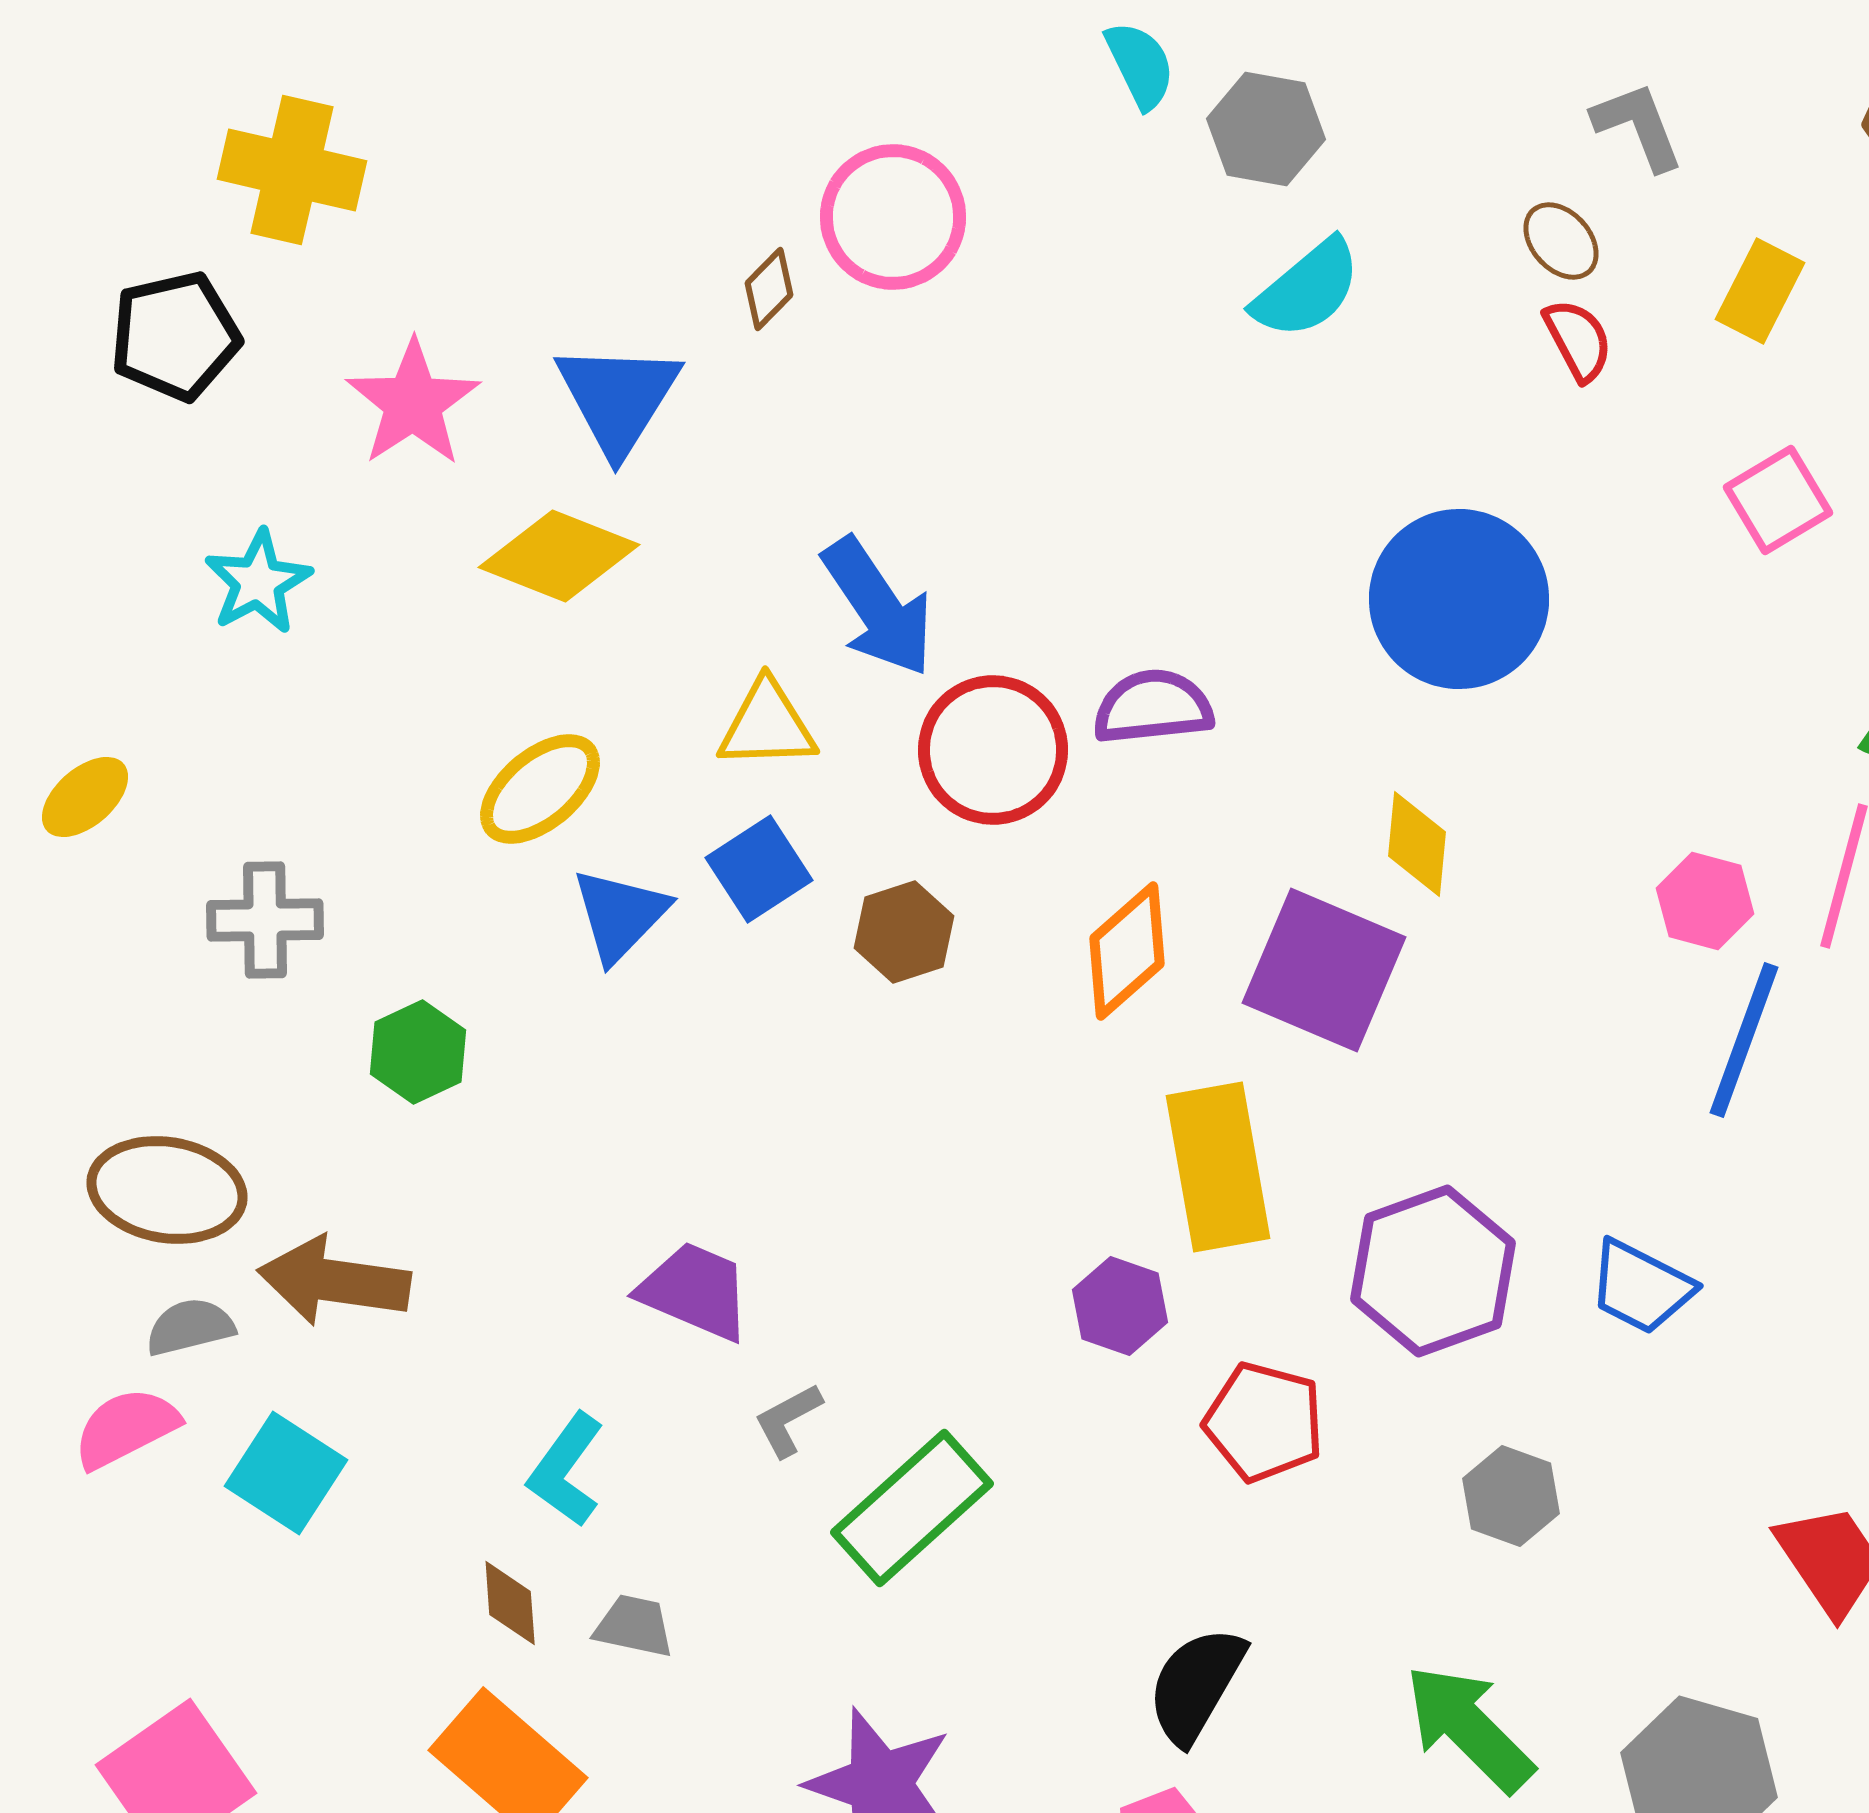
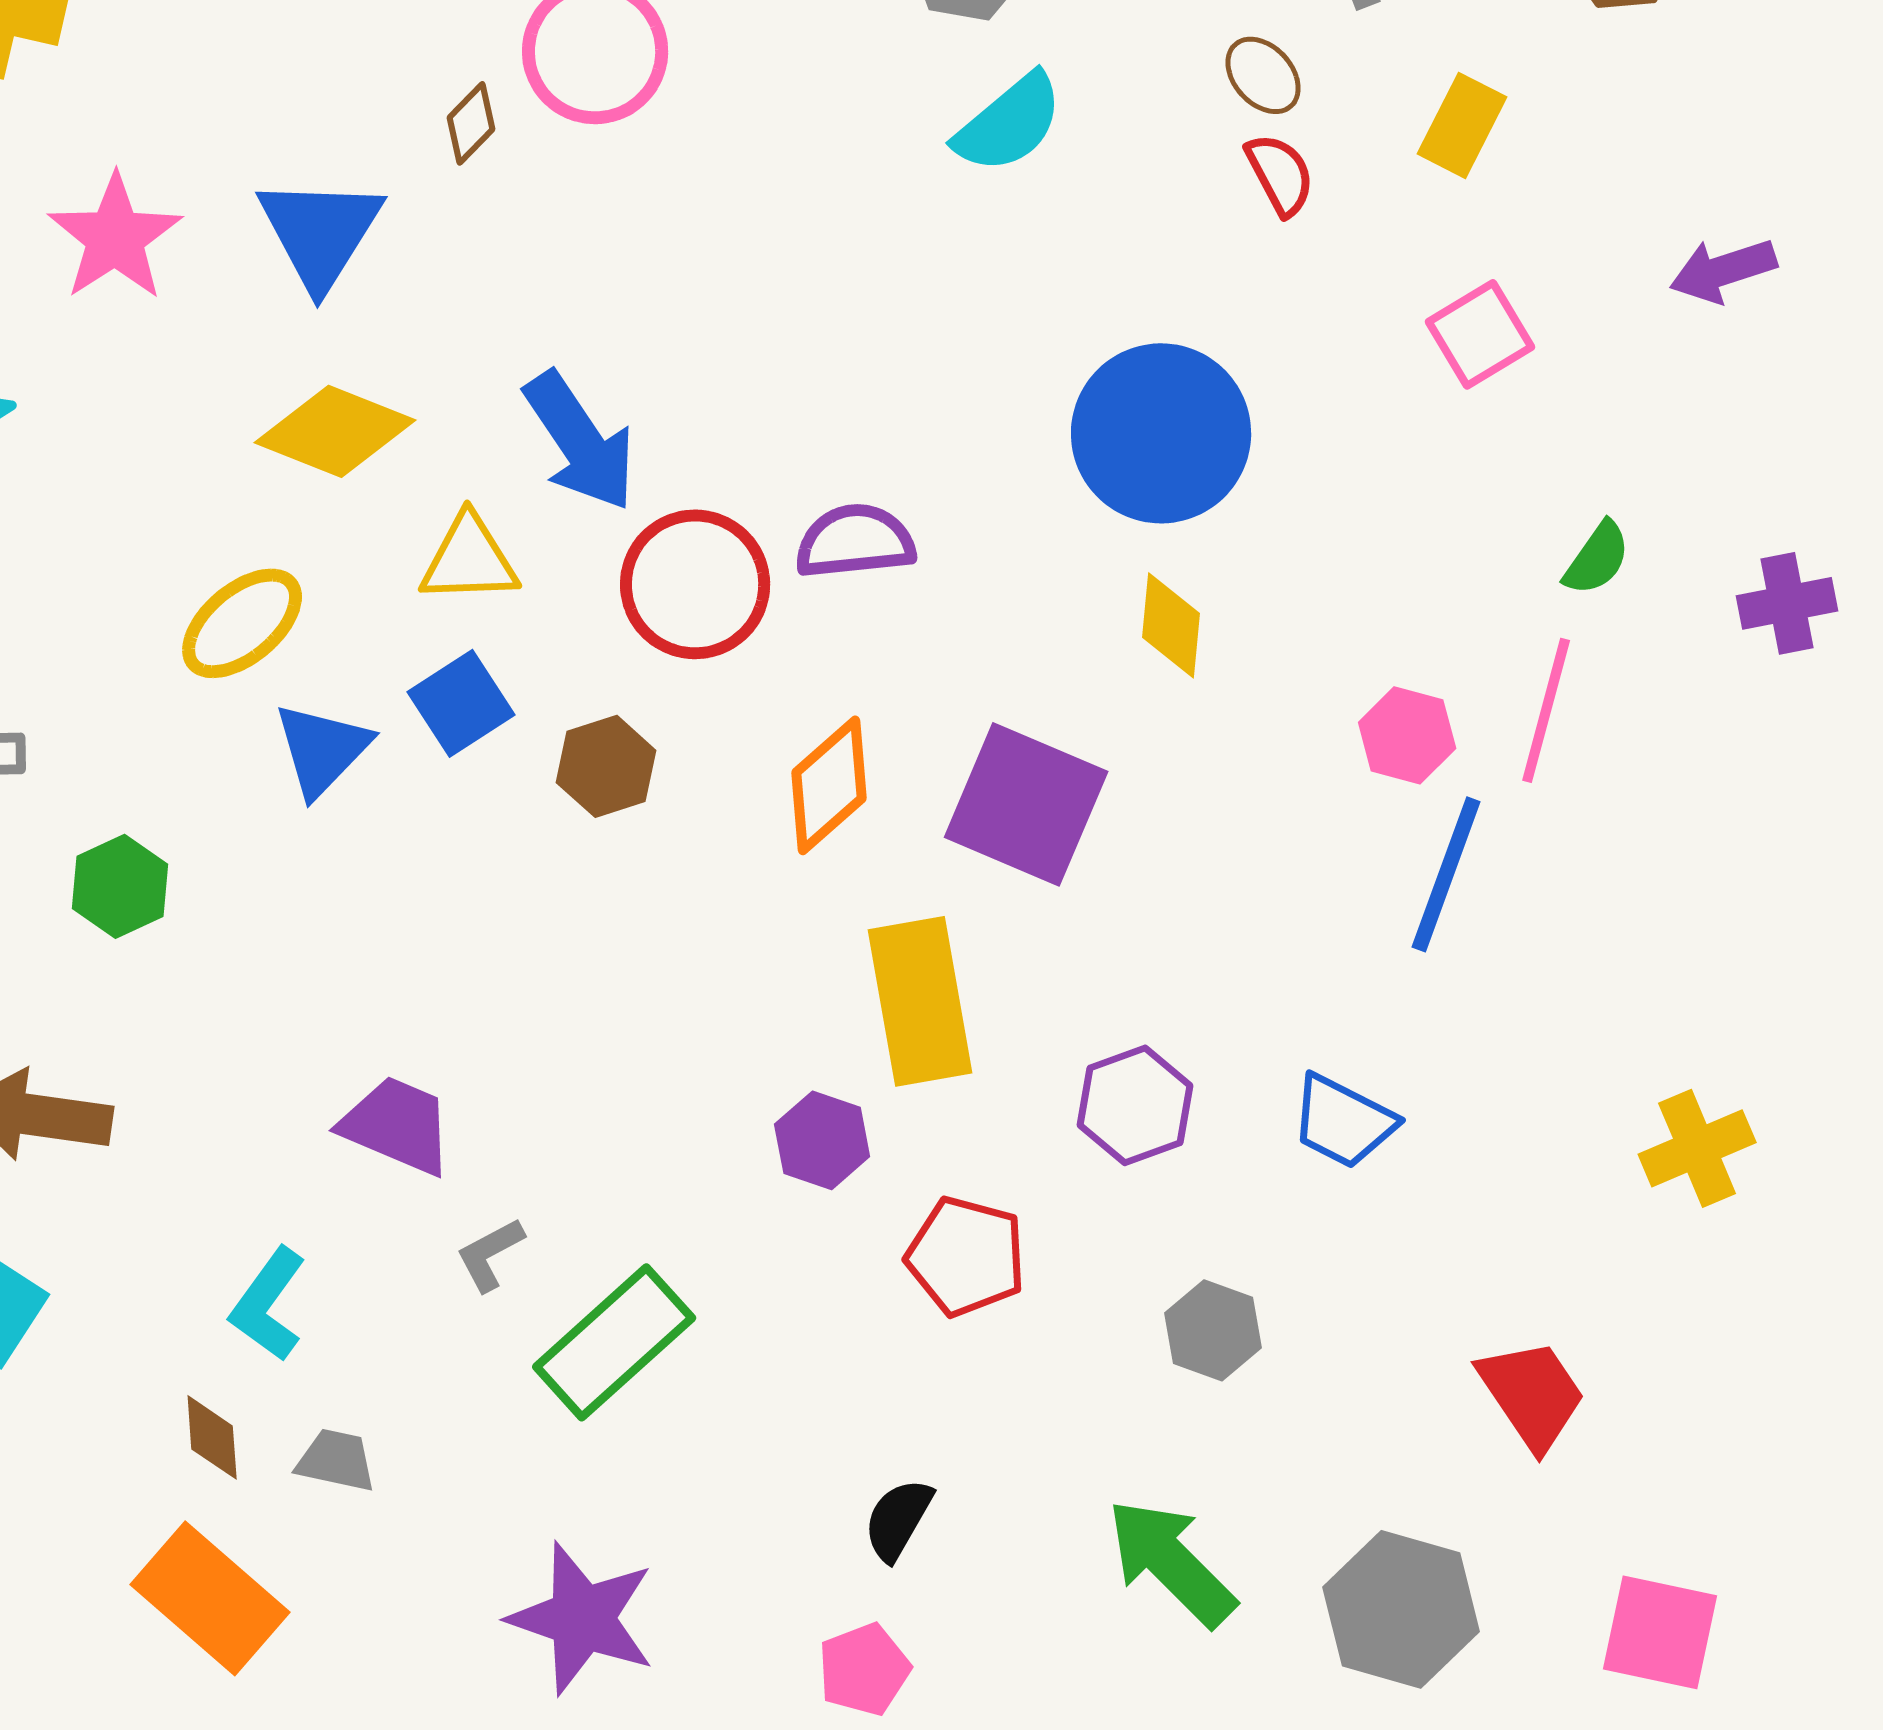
yellow diamond: (559, 556) -> (335, 431), moved
yellow diamond: (1417, 844) -> (1171, 625), moved
purple hexagon: (1433, 1271) -> (1135, 1105), size x0.7
black semicircle: (1196, 1685) -> (898, 1519), size x0.7

